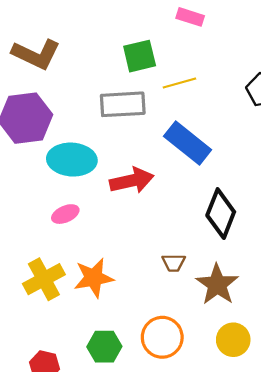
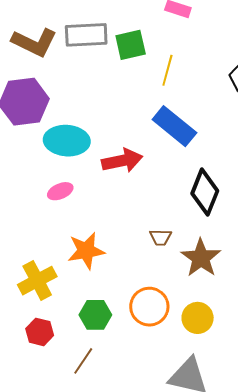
yellow line: (179, 83) -> (167, 70), turned -60
gray rectangle: (123, 104) -> (86, 35), moved
yellow cross: (44, 279) -> (37, 281), moved
yellow circle: (233, 340) -> (198, 318), moved

